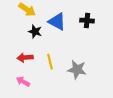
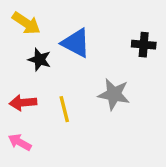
black cross: (87, 21) -> (144, 45), moved
gray star: (77, 70) -> (114, 94), moved

